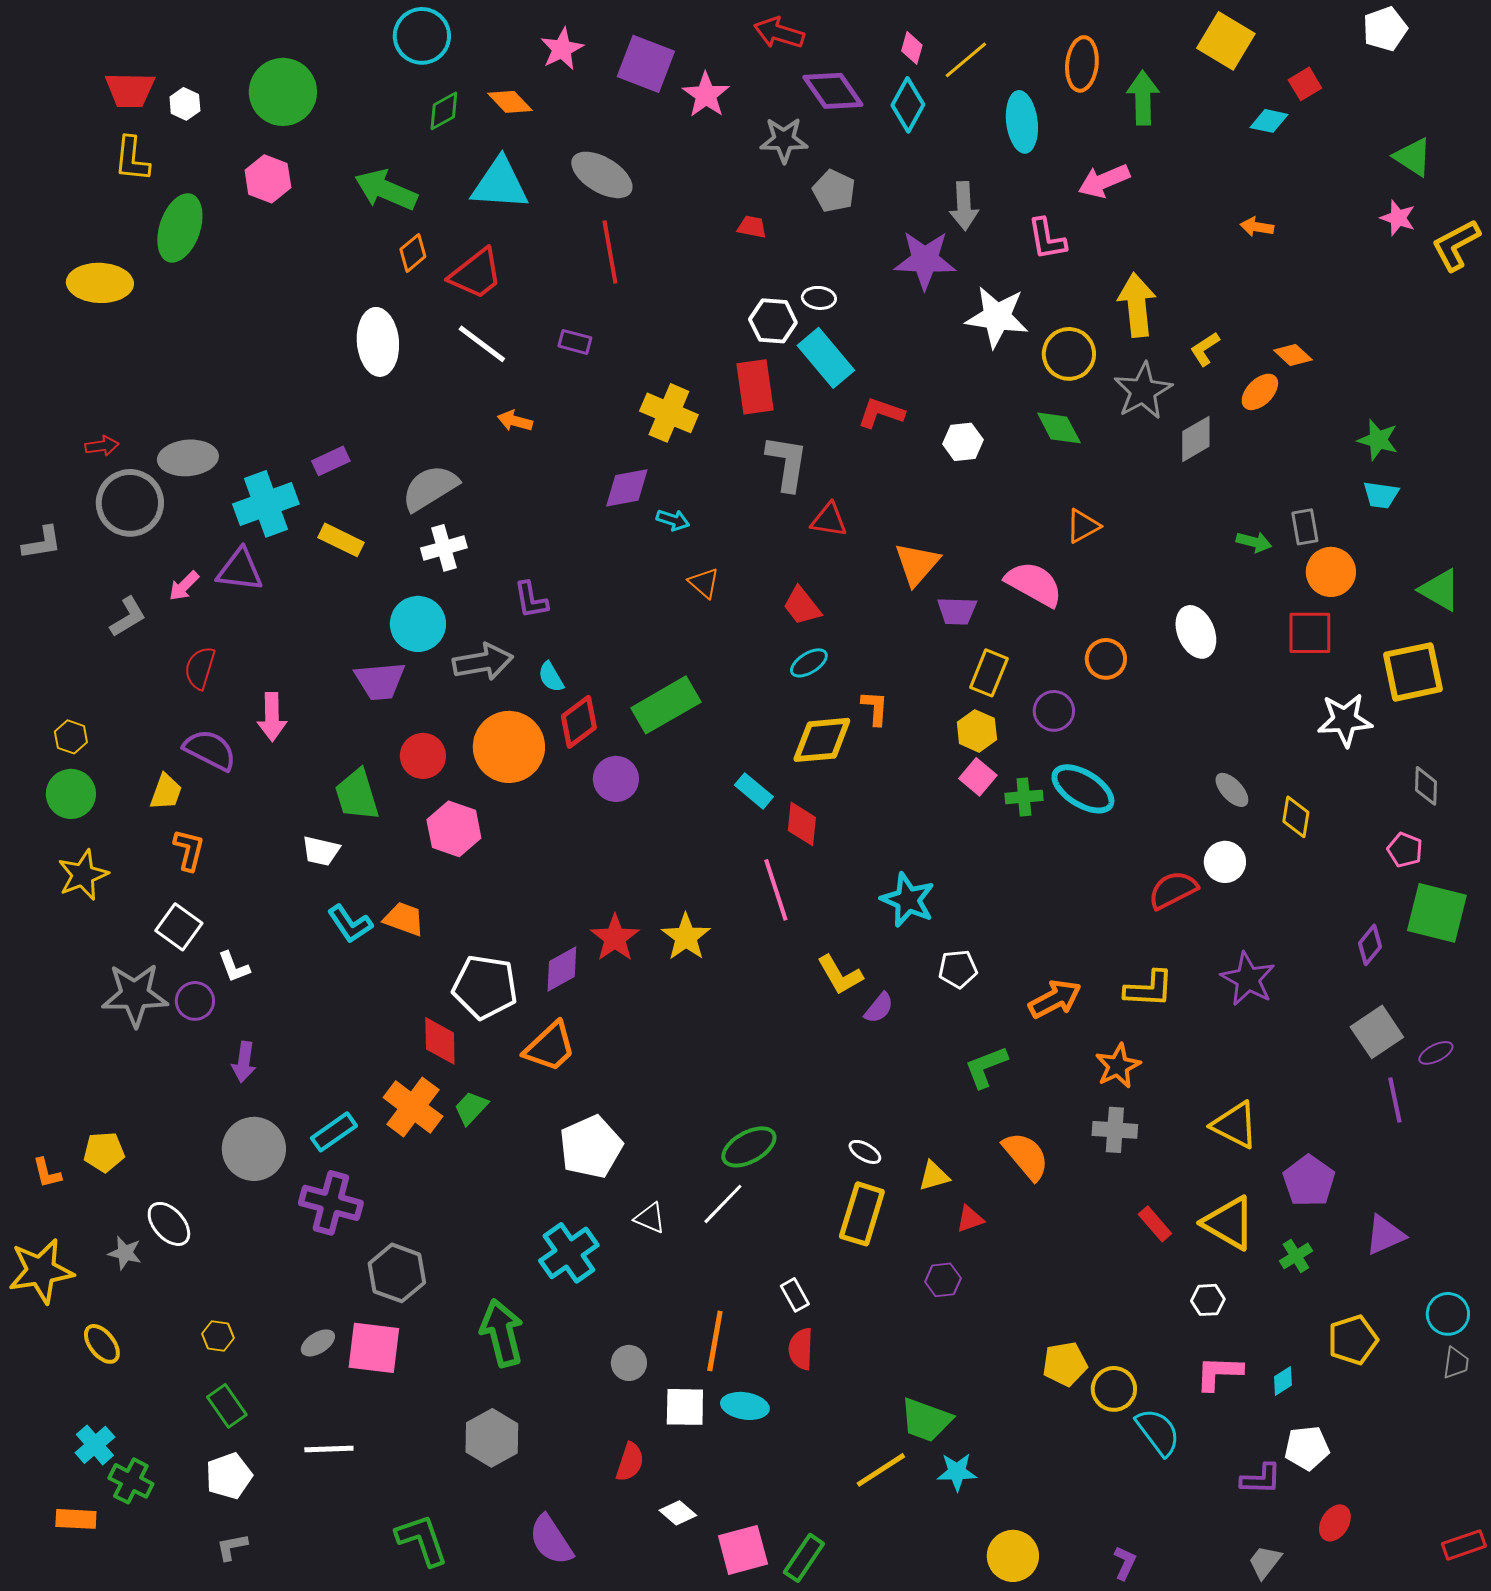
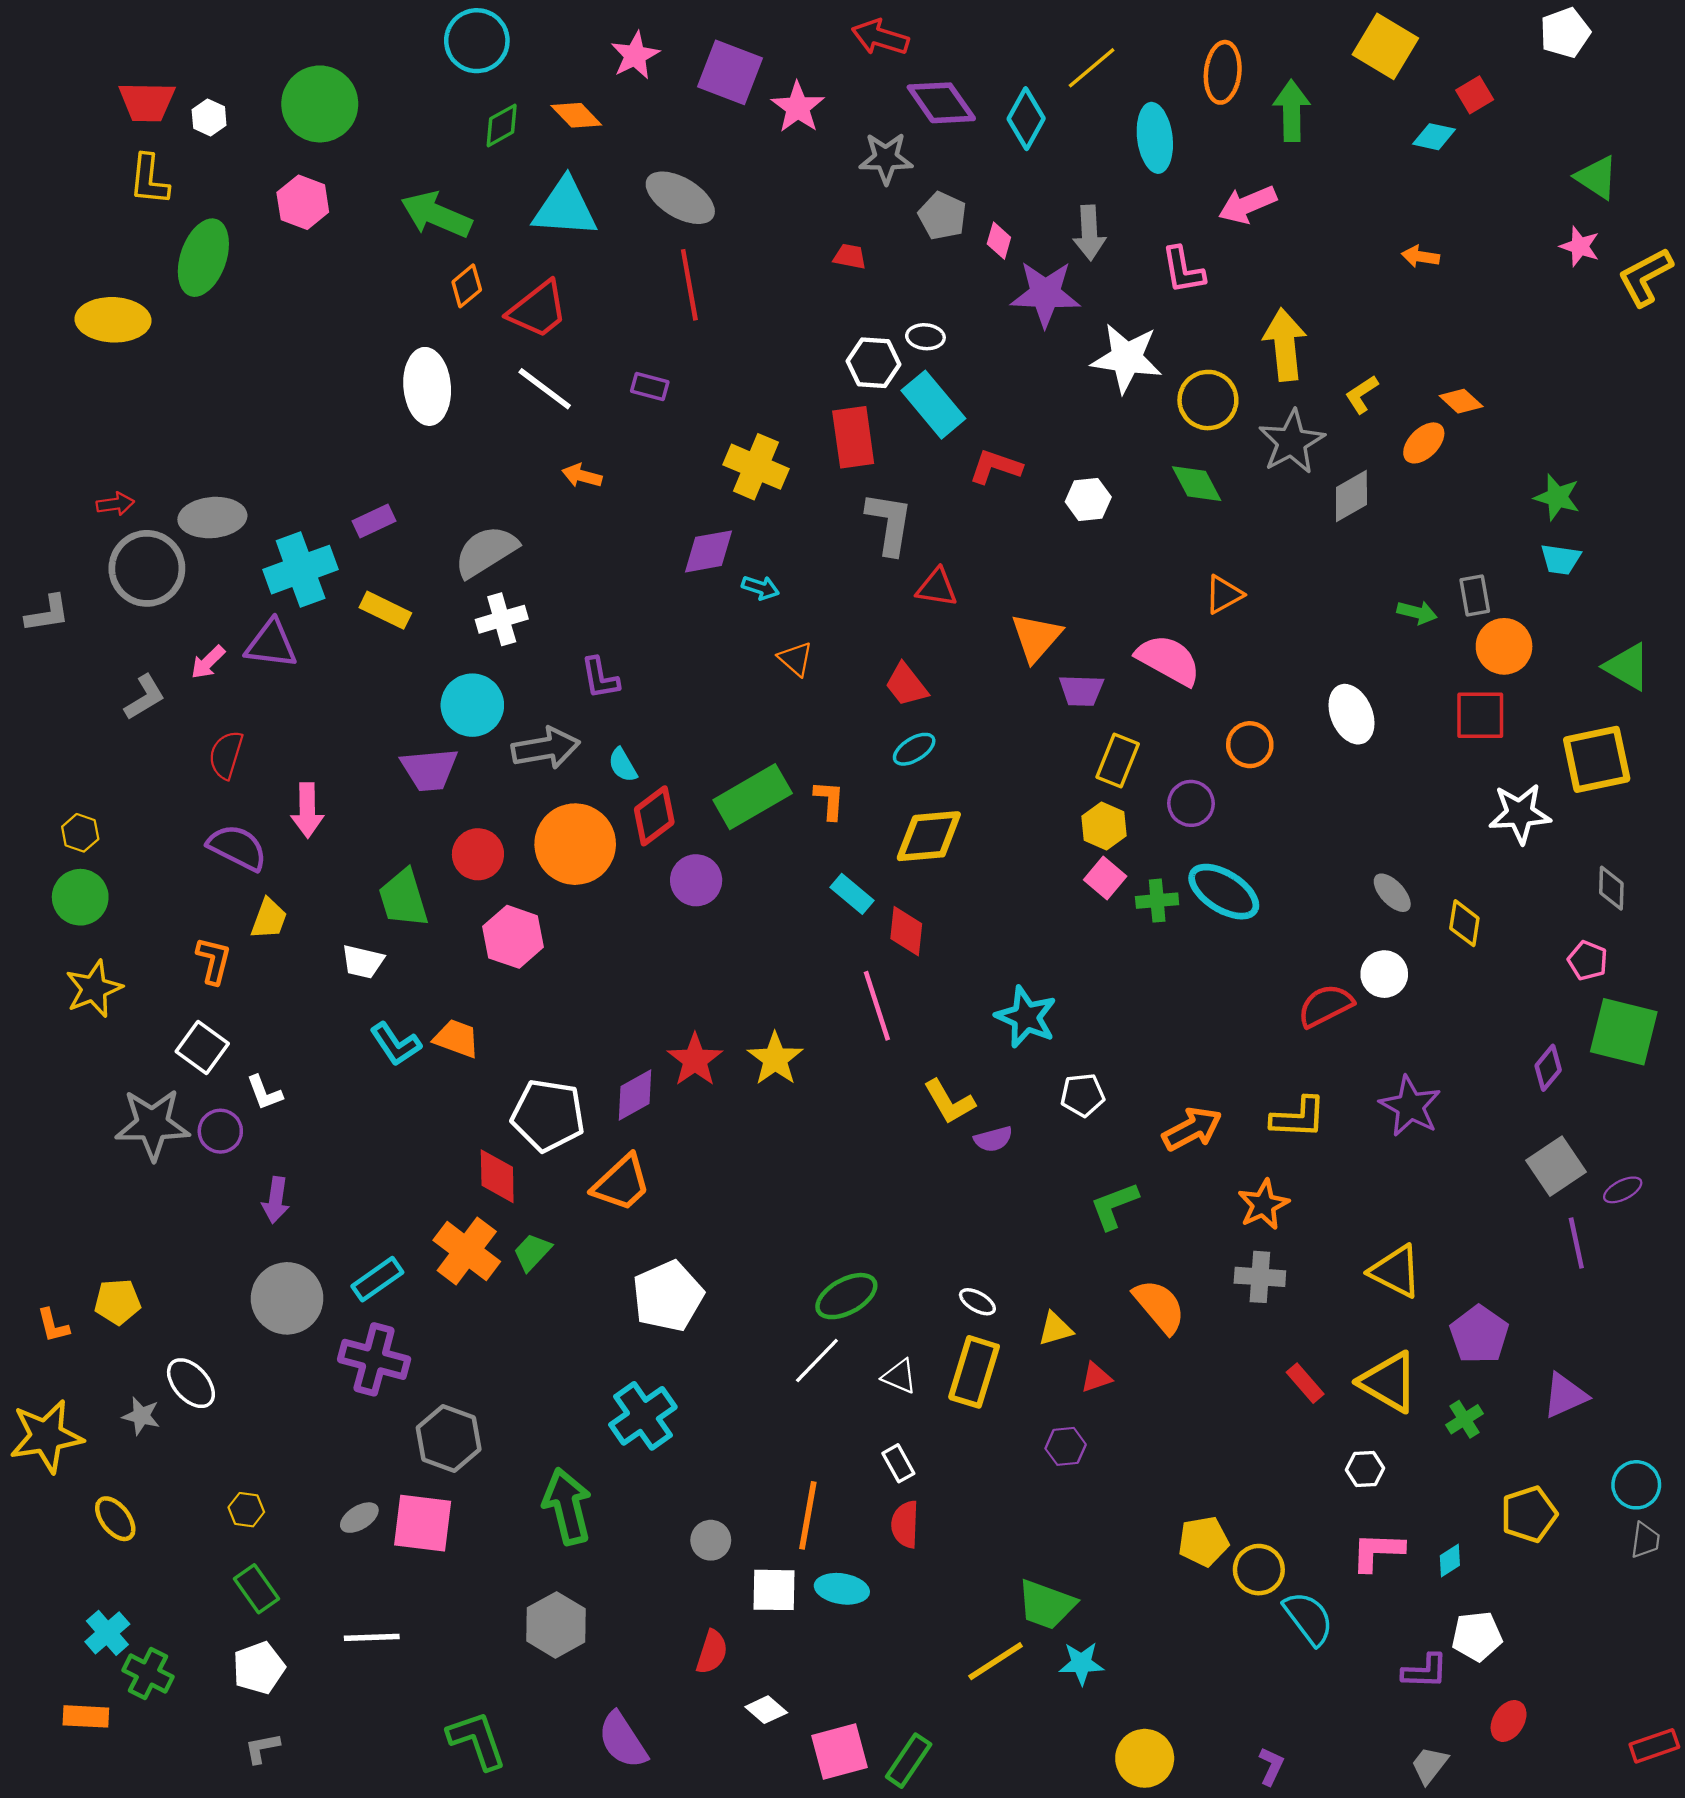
pink diamond: (912, 48) -> (999, 241), moved
orange L-shape: (875, 708) -> (829, 800), moved
yellow trapezoid: (166, 792) -> (269, 919), moved
purple semicircle: (879, 1008) -> (993, 1139), turned 36
white triangle: (650, 1218) -> (899, 1376), moved

